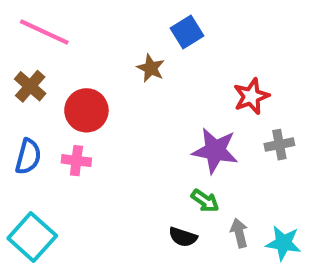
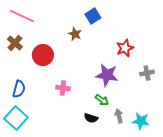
gray cross: (279, 145) -> (147, 73), moved
blue semicircle: (28, 157) -> (19, 89), moved
pink cross: (76, 161) -> (63, 88), moved

